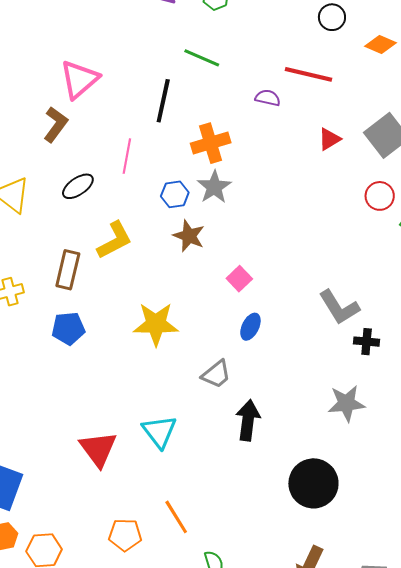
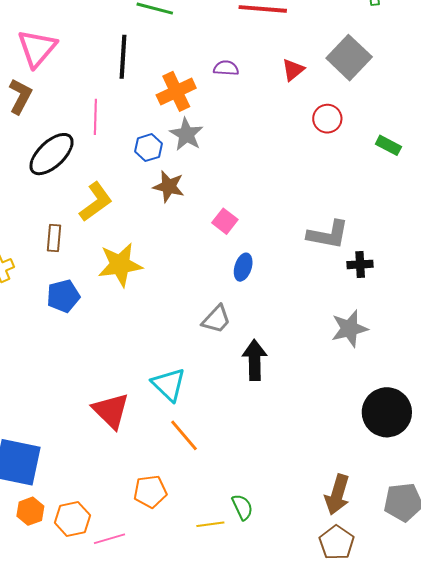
purple semicircle: (268, 98) -> (226, 68), moved
black ellipse: (78, 186) -> (52, 154), size x1.5
red circle: (380, 196) -> (327, 119), moved
brown rectangle: (68, 270) -> (54, 238), size x0.7
gray L-shape: (339, 307) -> (328, 235), turned -39
yellow star: (156, 324) -> (120, 265), moved
black circle: (313, 483) -> (387, 412), moved
orange line: (176, 517) -> (184, 435), moved

